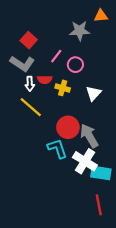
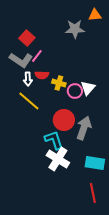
pink line: (56, 56) -> (37, 56), moved
pink circle: (75, 65) -> (75, 91), moved
gray arrow: (89, 136) -> (84, 128), turned 50
white cross: (85, 161) -> (58, 159), moved

